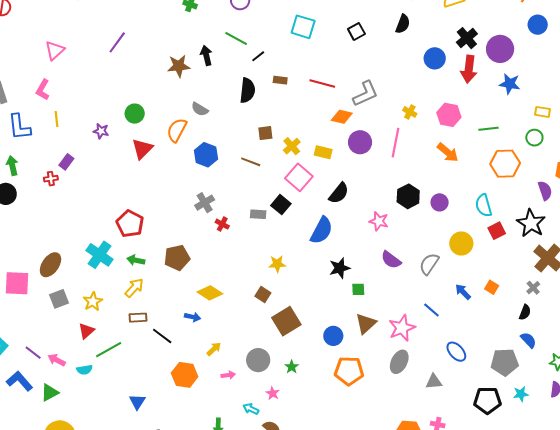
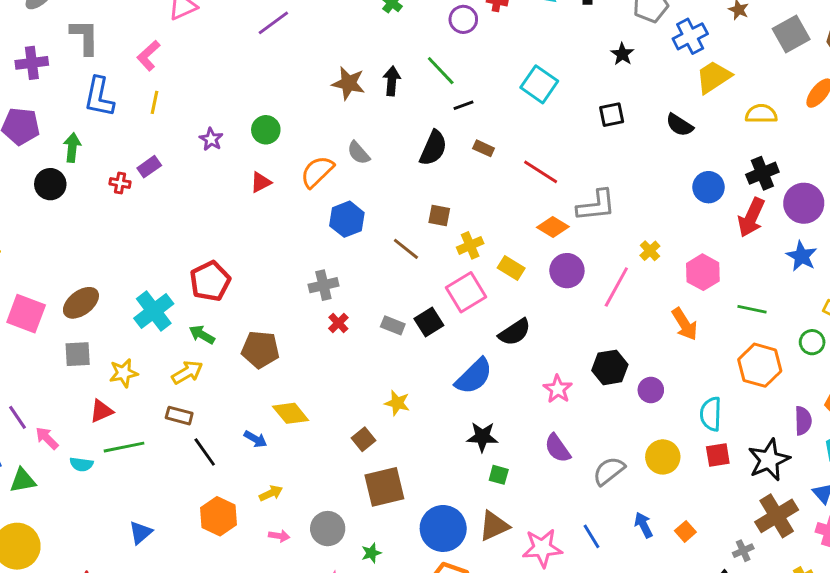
black semicircle: (403, 24) -> (680, 125), turned 84
red triangle: (142, 149) -> (261, 182), size x0.7
blue circle: (333, 336) -> (443, 528), size x1.6

